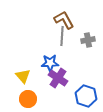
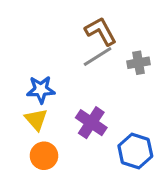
gray line: (62, 36) -> (98, 56), turned 54
blue star: (50, 63) -> (41, 90), moved

